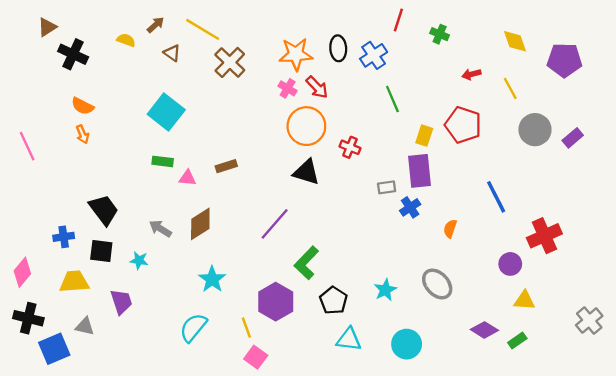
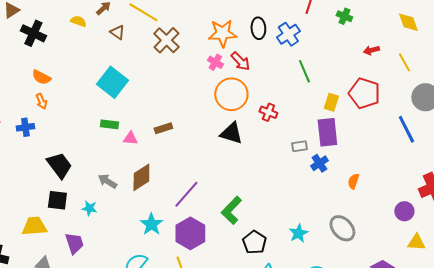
blue line: (496, 197) -> (406, 129), moved
purple line: (275, 224) -> (186, 194), moved
blue cross: (64, 237) -> (25, 127), moved
purple hexagon: (276, 302) -> (190, 233), moved

